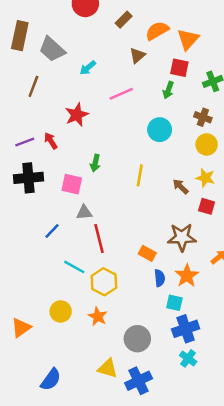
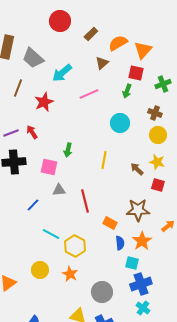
cyan arrow: (88, 68) -> (62, 73), size x1.5
red star: (77, 115) -> (44, 102), moved
red line: (99, 238) -> (85, 201), moved

